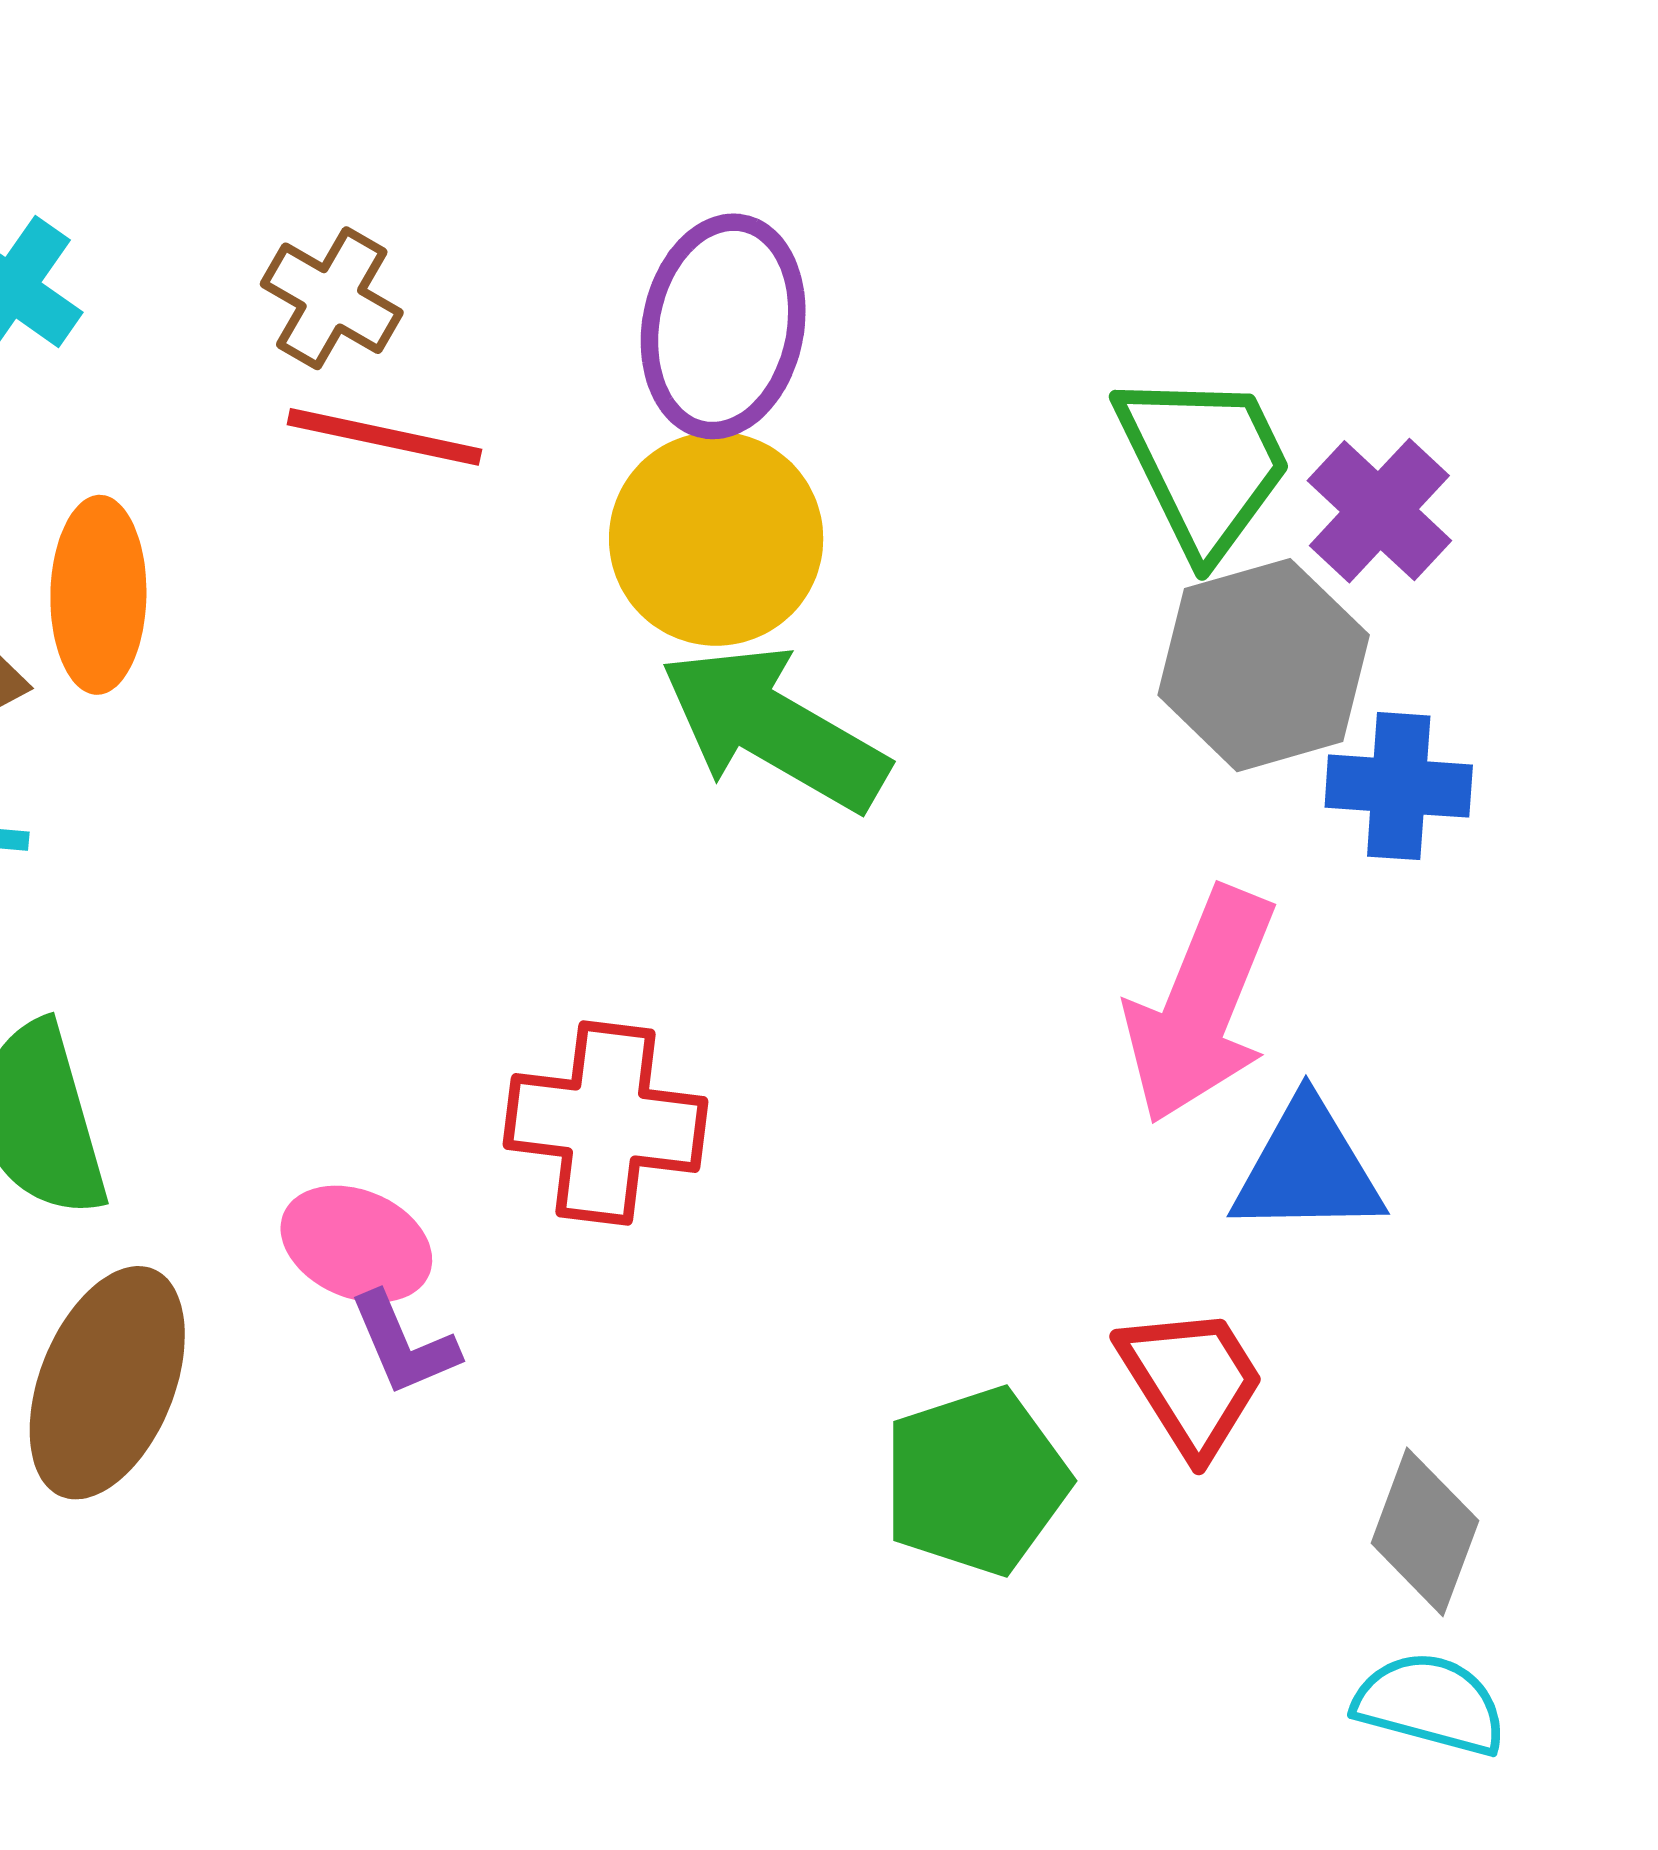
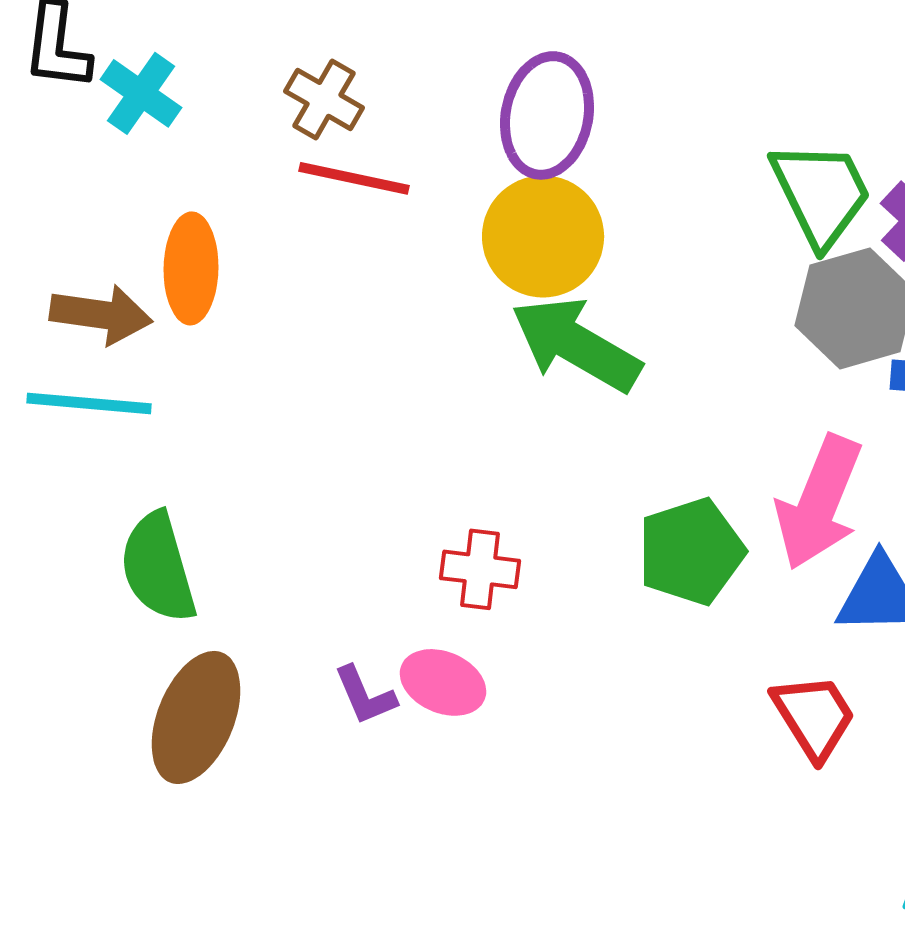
red cross: (606, 1123) -> (480, 569), size x0.7
pink ellipse: (356, 1244) -> (443, 682), moved
green pentagon: (976, 1481) -> (691, 551), moved

